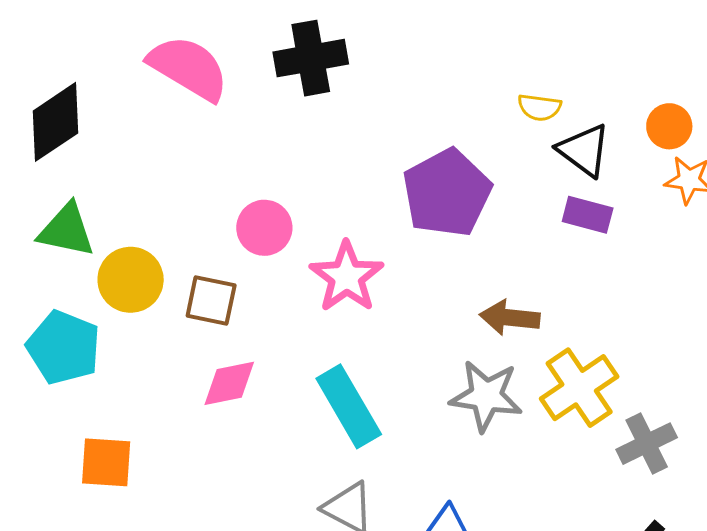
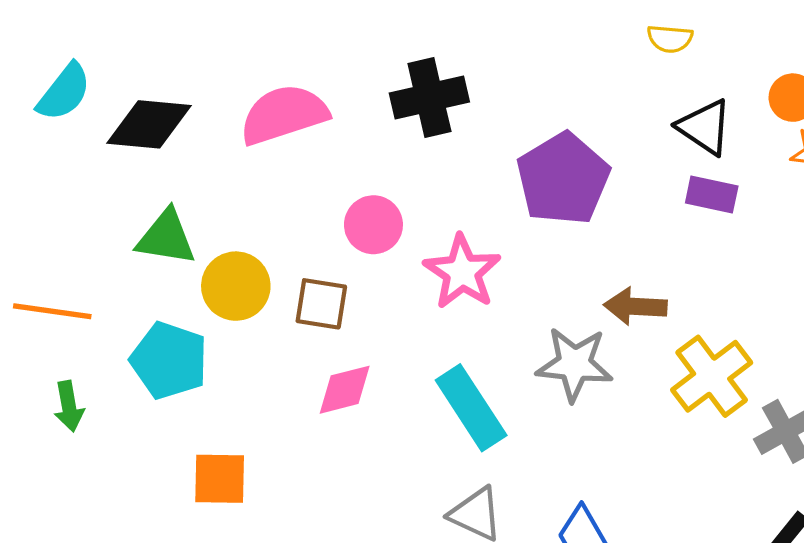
black cross: (311, 58) -> (429, 97), moved
pink semicircle: (188, 68) -> (284, 114), moved, turned -46
yellow semicircle: (539, 107) -> (670, 39), moved
black diamond: (55, 122) -> (149, 124), turned 42
gray star: (486, 396) -> (574, 364), moved

